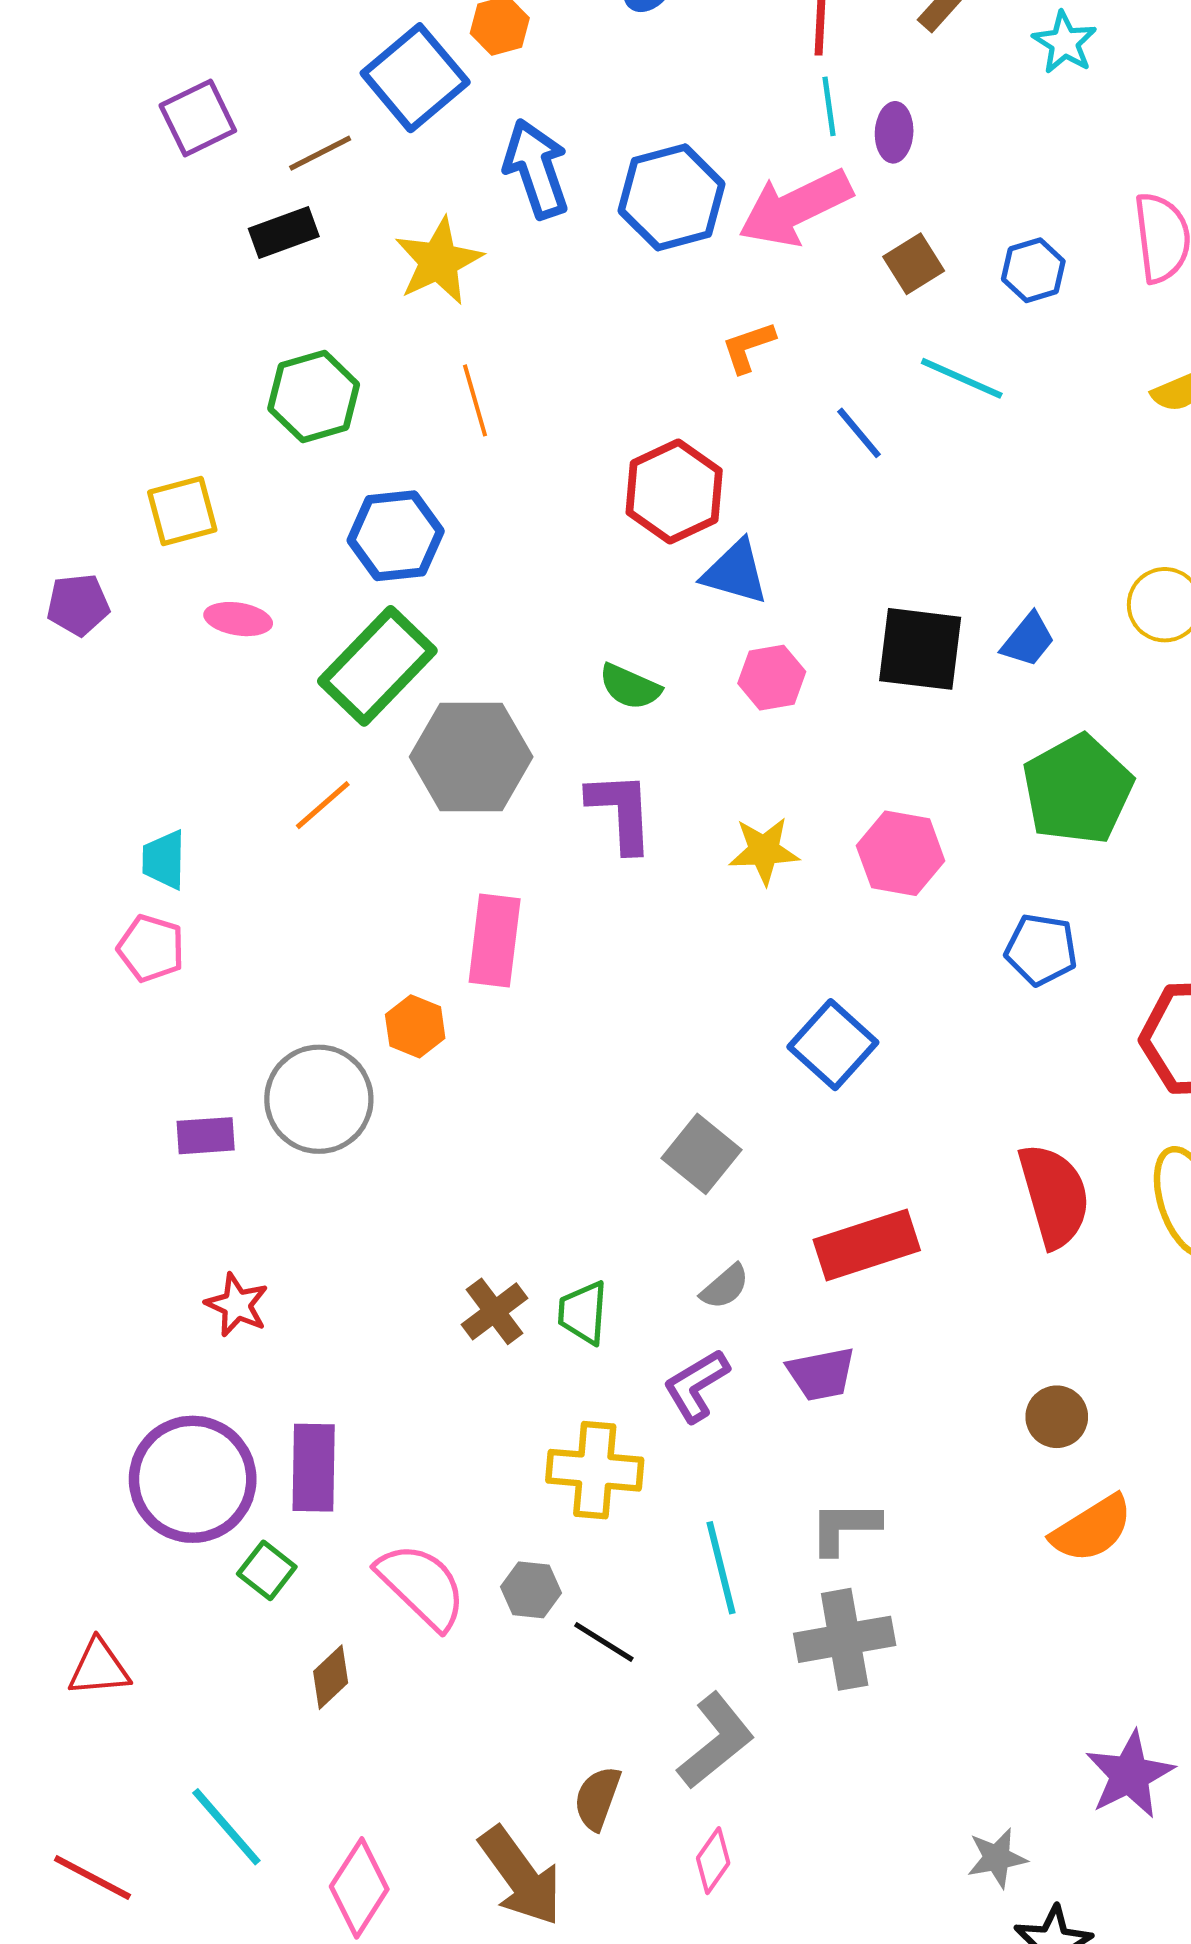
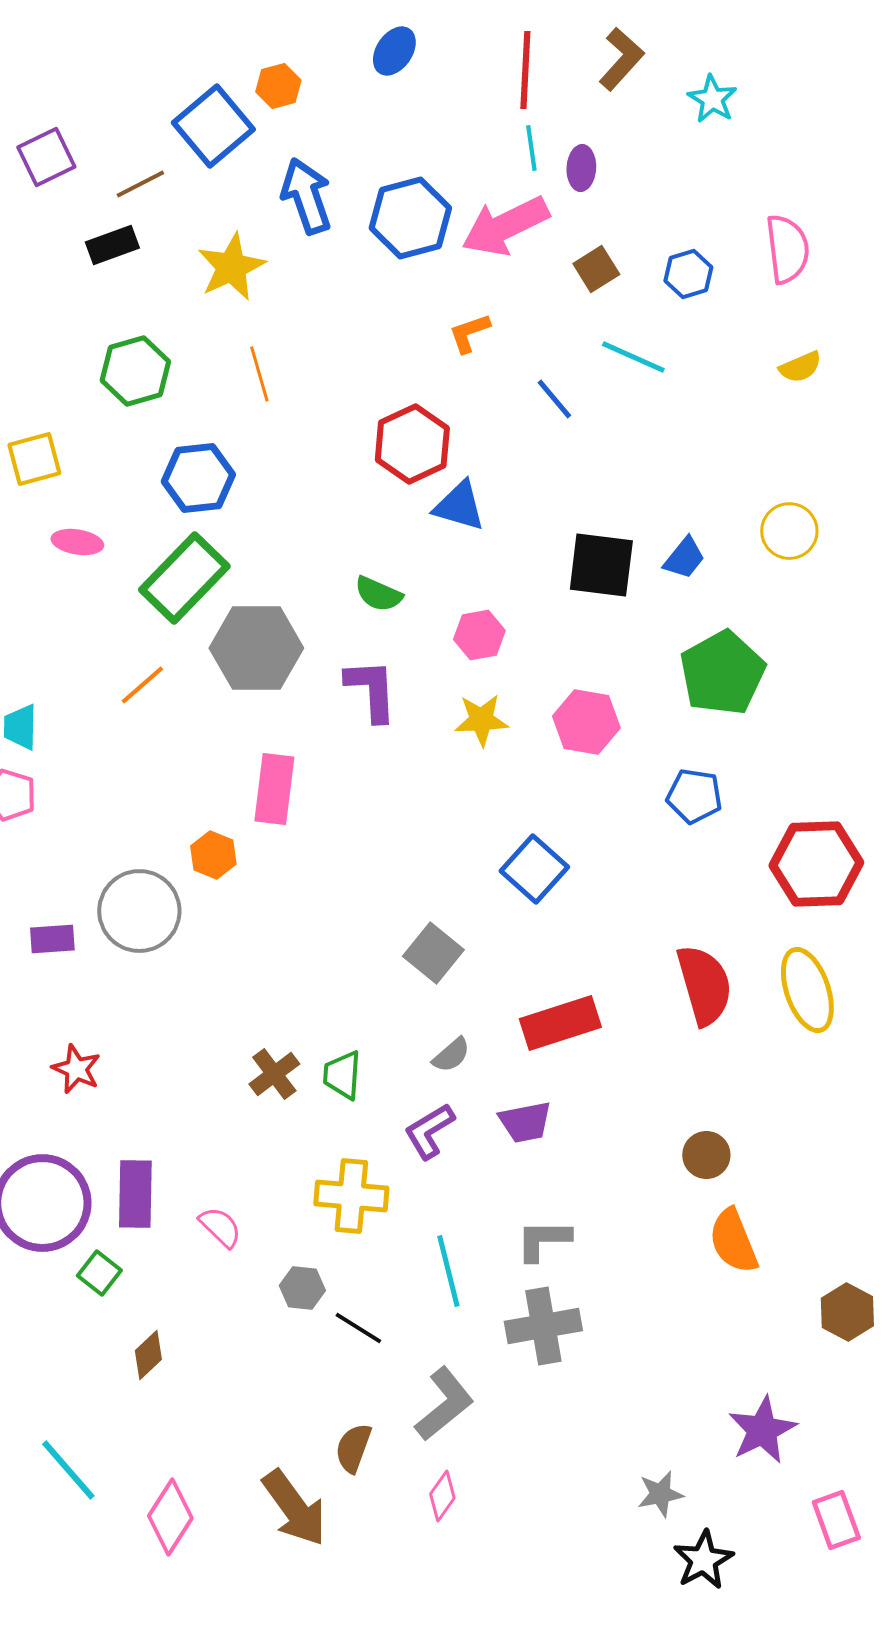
pink hexagon: (772, 678) -> (479, 635), moved
orange semicircle: (1092, 1529) -> (733, 1241), turned 100
pink semicircle: (422, 1586) -> (220, 1227), moved, size x0.6

